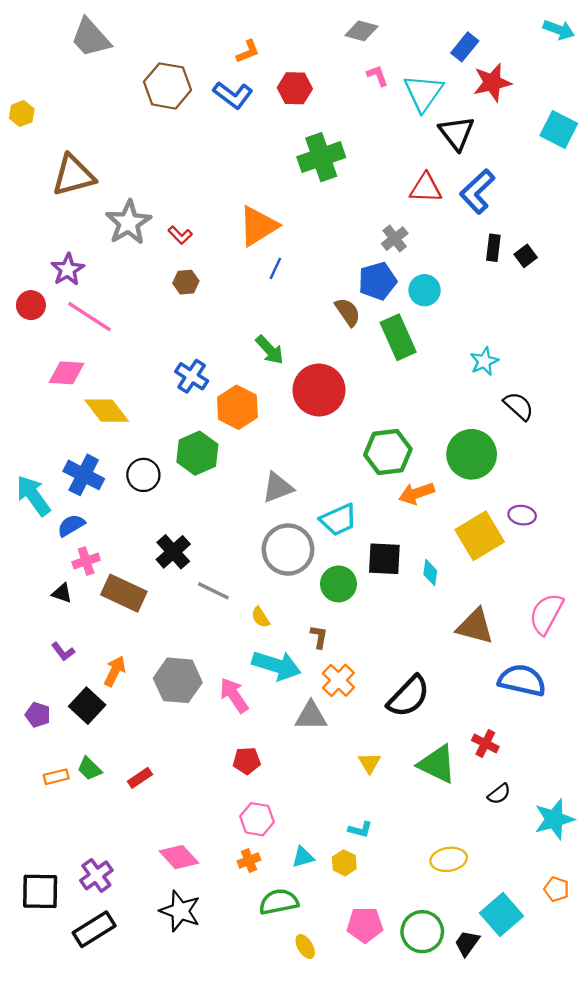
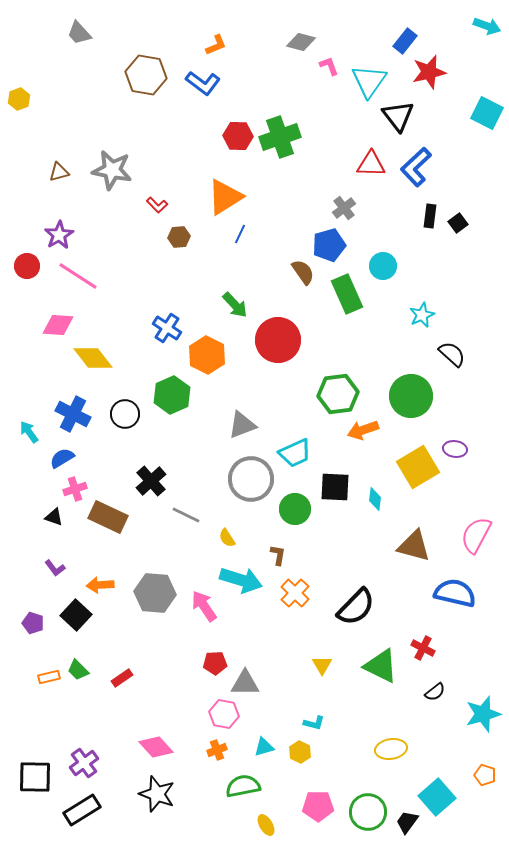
gray diamond: (361, 31) -> (301, 42), moved
gray trapezoid: (91, 38) -> (79, 33), size x0.7
red hexagon: (295, 88) -> (238, 136), moved
brown triangle: (73, 175) -> (59, 172), moved, size x0.5
gray star: (128, 222) -> (112, 170), moved, turned -30
brown hexagon: (186, 282) -> (179, 237), moved
cyan circle: (425, 290) -> (383, 266), moved
cyan arrow: (33, 496) -> (29, 432), size x0.6
orange arrow: (115, 671) -> (100, 585), turned -120
gray triangle: (311, 716) -> (245, 683), moved

